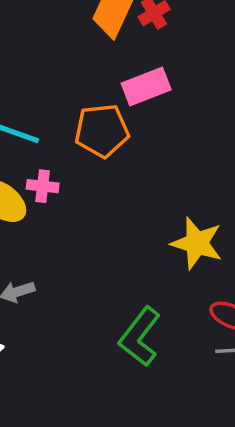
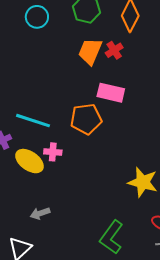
pink rectangle: (146, 86) -> (111, 93), turned 36

